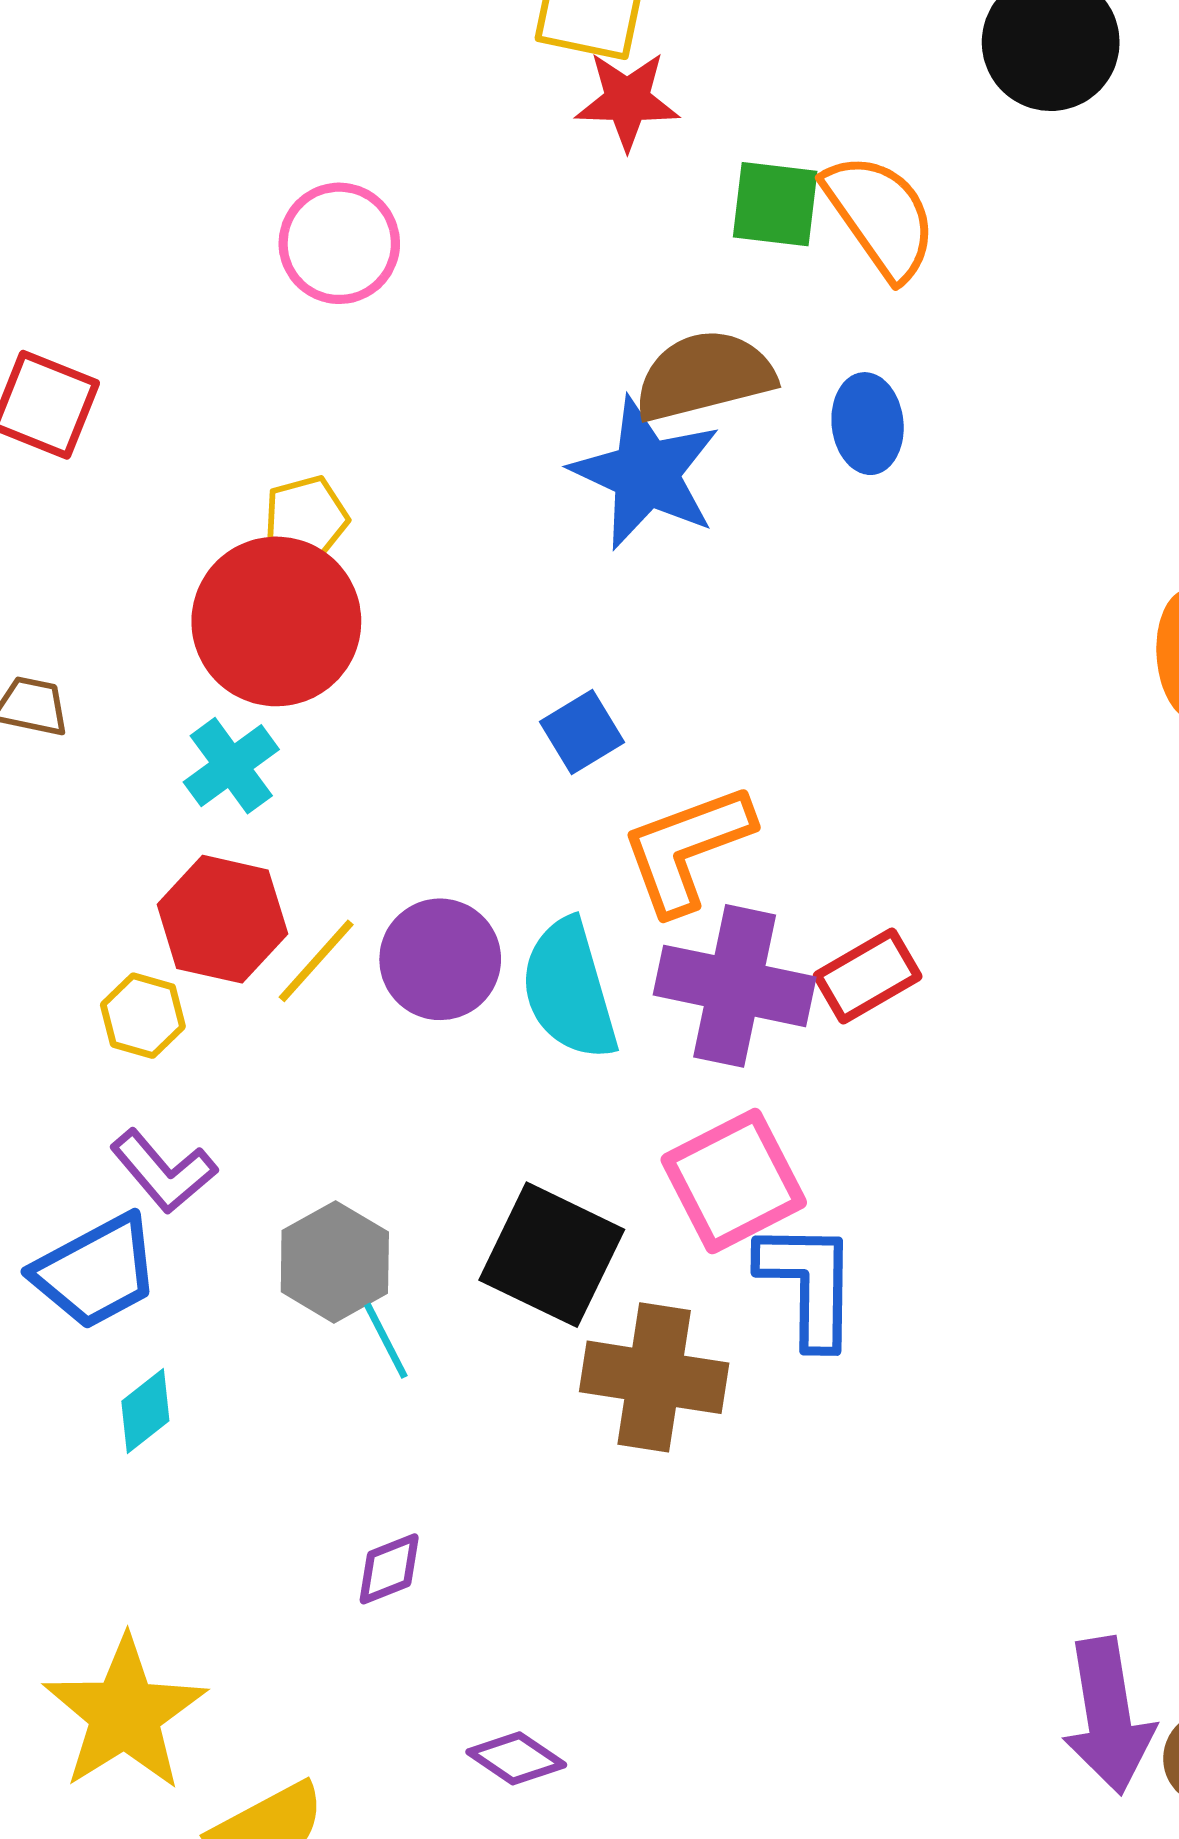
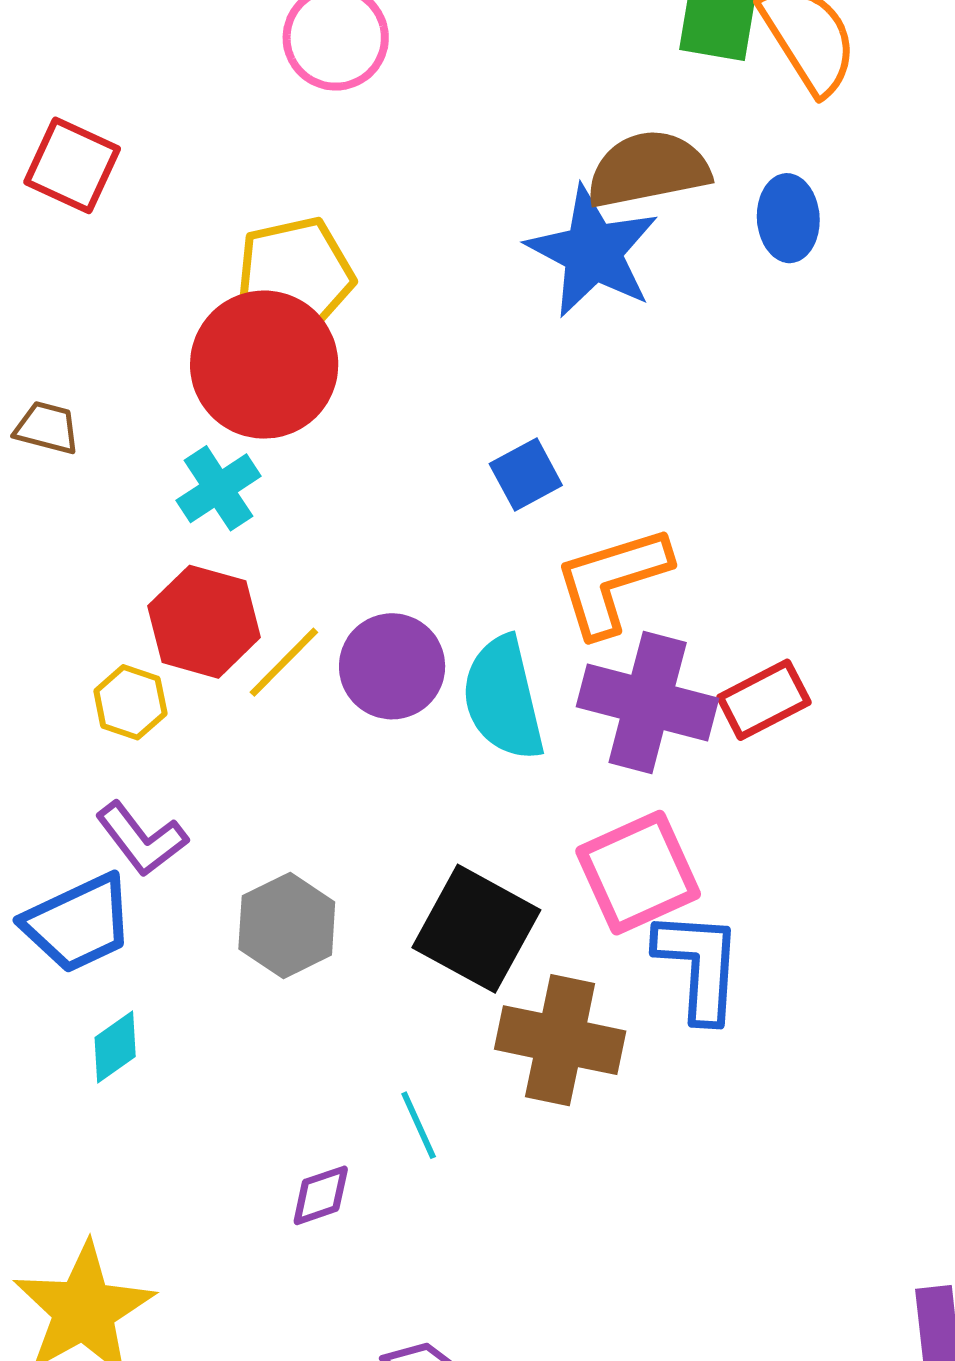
yellow pentagon: (306, 518) -> (295, 276), size x1.6
cyan line: (386, 1341) -> (419, 1125), moved

